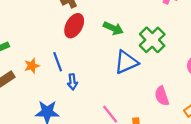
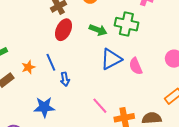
green cross: (152, 40) -> (126, 24), moved, turned -30
pink semicircle: (162, 96) -> (136, 66), moved

